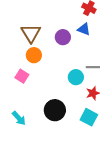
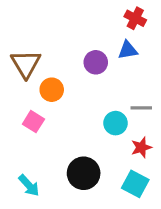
blue triangle: (84, 29) -> (128, 50), turned -32
brown triangle: (31, 33) -> (26, 64), moved

